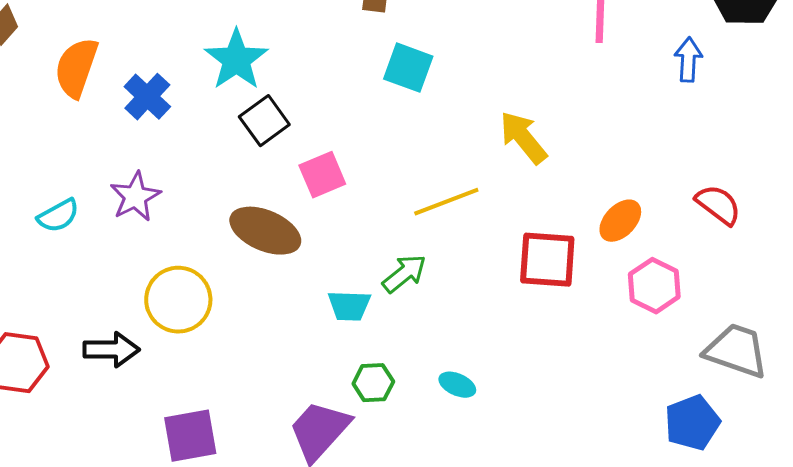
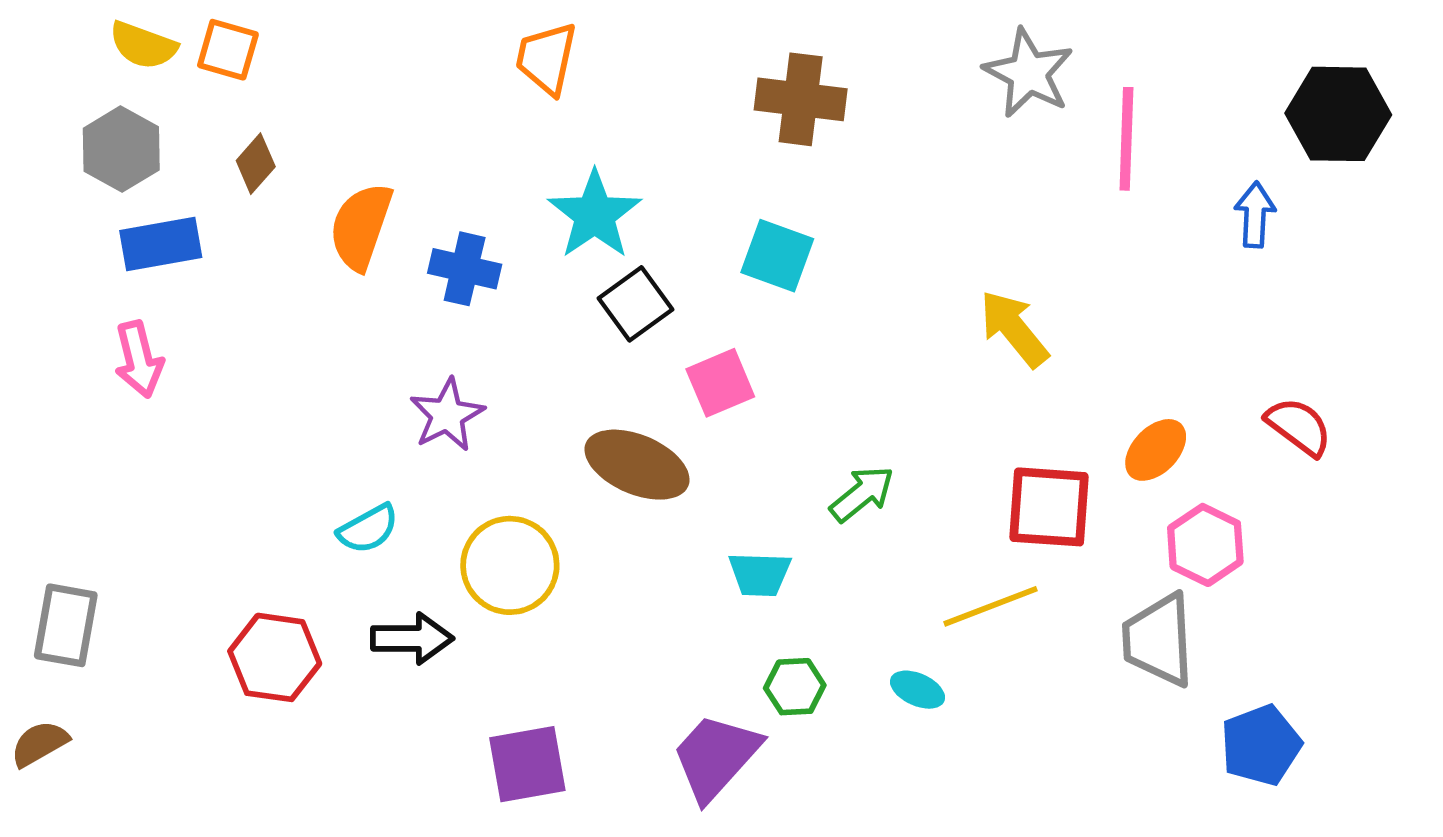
cyan square: (408, 68) -> (777, 256), moved
blue cross: (147, 97) -> (465, 269), turned -30
yellow line: (446, 202) -> (991, 606), moved
cyan semicircle: (58, 216) -> (368, 529), moved
green arrow: (404, 274) -> (862, 494), moved
gray trapezoid: (736, 351) -> (1159, 640), moved, turned -112

